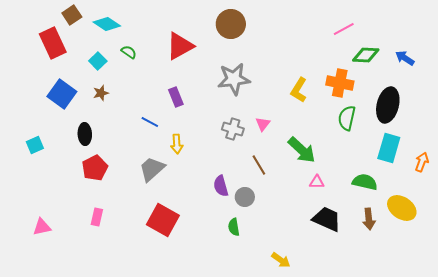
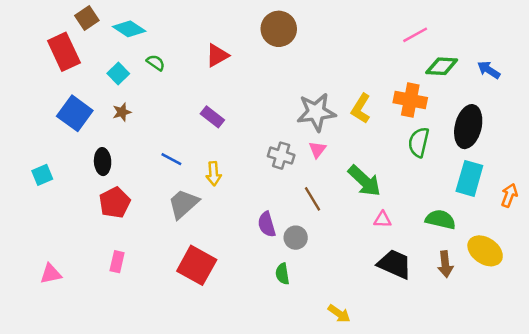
red triangle: (180, 46) -> (217, 55), size x0.7
gray star: (234, 79) -> (316, 112), moved
purple rectangle: (176, 97) -> (212, 117), turned -30
blue line: (150, 122) -> (171, 159), moved

